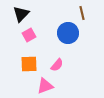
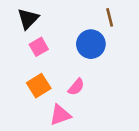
orange square: (29, 64) -> (39, 86), turned -30

